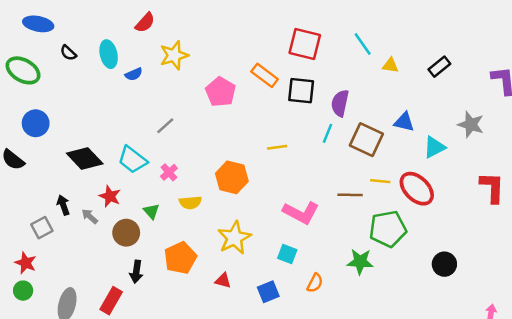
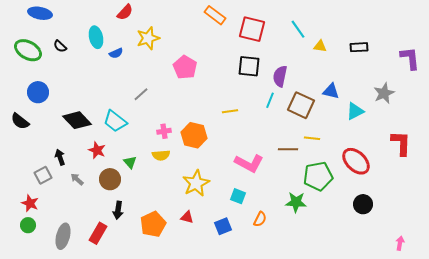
black semicircle: (68, 53) -> (60, 46), moved
black rectangle: (439, 67) -> (359, 47), turned 36
orange rectangle: (265, 75) -> (215, 15), moved
gray star: (471, 125) -> (384, 93), turned 30
pink cross: (169, 172) -> (164, 131), moved, turned 32
red ellipse: (417, 189) -> (356, 161), moved
gray arrow: (90, 216) -> (77, 179), moved
orange pentagon: (180, 258) -> (153, 224), moved

